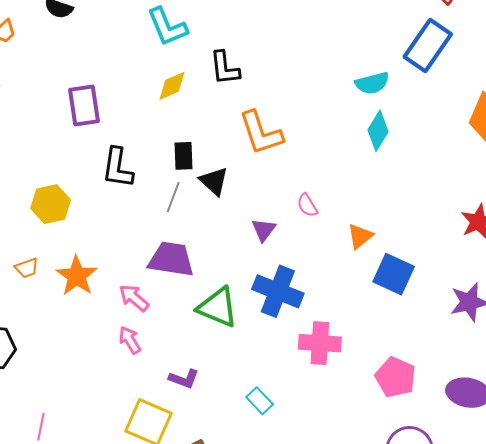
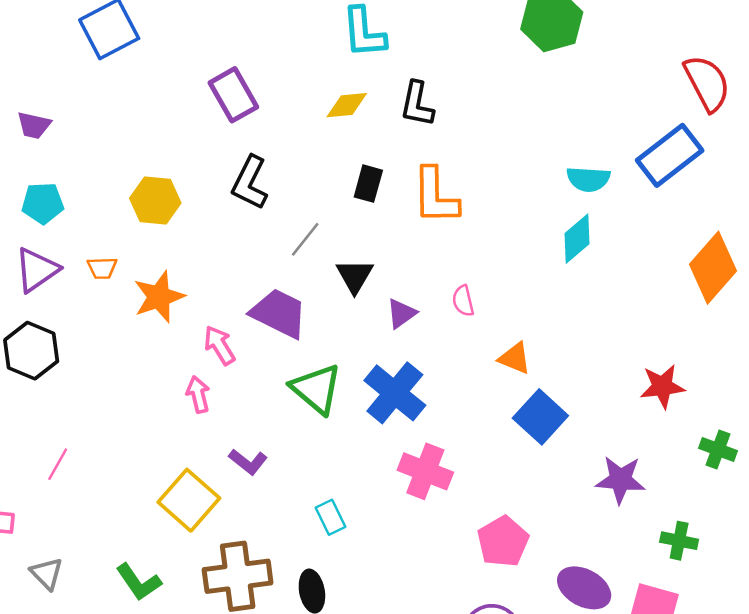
purple rectangle: (84, 105) -> (233, 95), turned -39
black rectangle: (184, 156) -> (368, 184), moved
black triangle: (214, 181) -> (355, 276), moved
orange triangle: (360, 236) -> (515, 358), turned 44

